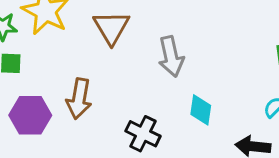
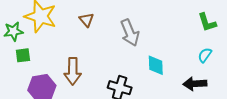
brown triangle: (111, 27) -> (86, 20), size x0.6

